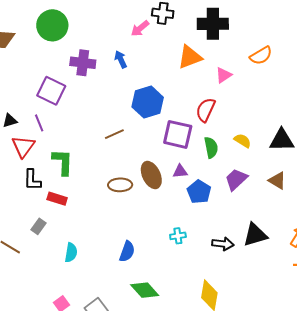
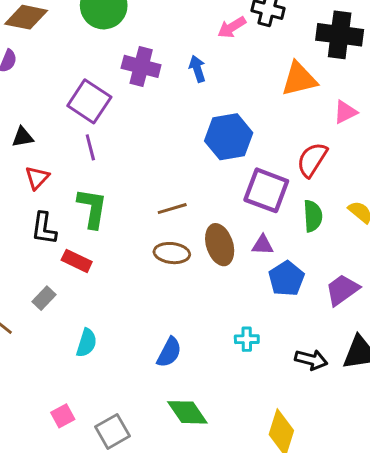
purple line: (39, 123) -> (90, 147), moved
brown line: (114, 134) -> (172, 209), moved
red triangle: (23, 147) -> (37, 178), size x0.7
purple trapezoid: (236, 179) -> (342, 290), moved

